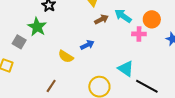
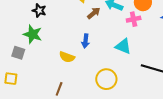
blue arrow: (87, 45) -> (85, 41), turned 136
cyan triangle: (126, 69) -> (123, 46), moved

